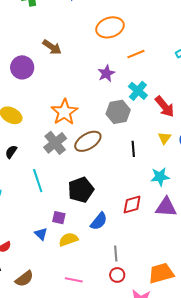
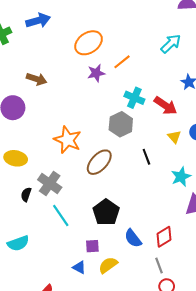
purple star: (106, 73) -> (96, 73), moved, turned 30
gray cross: (55, 143) -> (50, 183), moved
red diamond: (132, 204) -> (164, 237), moved
blue semicircle: (99, 221) -> (133, 238), turned 120

